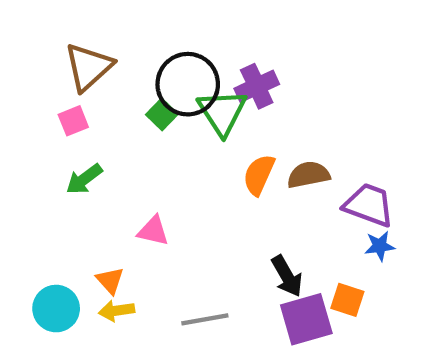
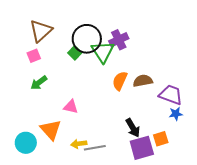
orange triangle: (110, 280) -> (51, 130), size x1.6
orange square: (347, 300) -> (161, 139), turned -35
yellow arrow: (116, 311) -> (79, 144), moved

